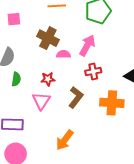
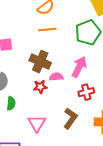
red star: (48, 79) -> (40, 87), moved

